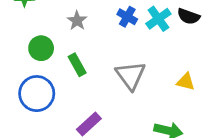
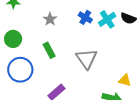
green circle: (41, 48) -> (13, 39), moved
yellow triangle: (186, 82) -> (125, 80), moved

